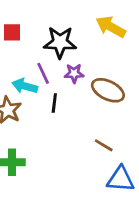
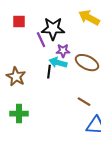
purple line: (43, 73) -> (41, 40), moved
cyan arrow: (25, 86) -> (58, 63), moved

